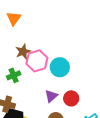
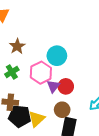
pink hexagon: (37, 61) -> (41, 73), moved
red circle: (71, 98) -> (66, 86), moved

